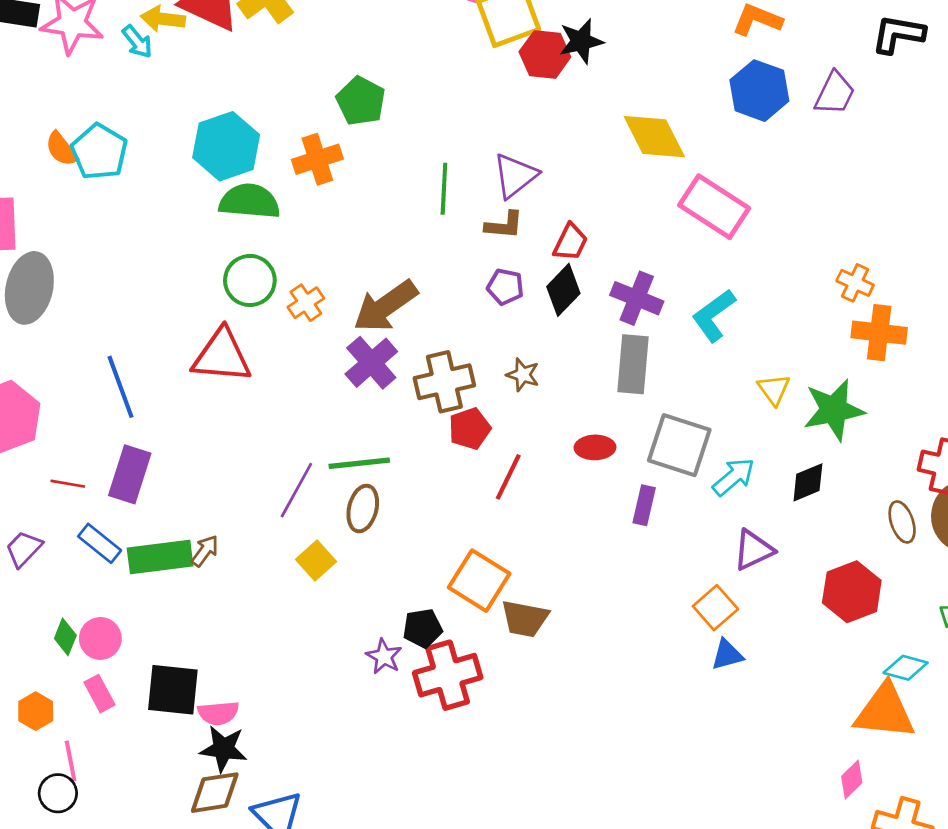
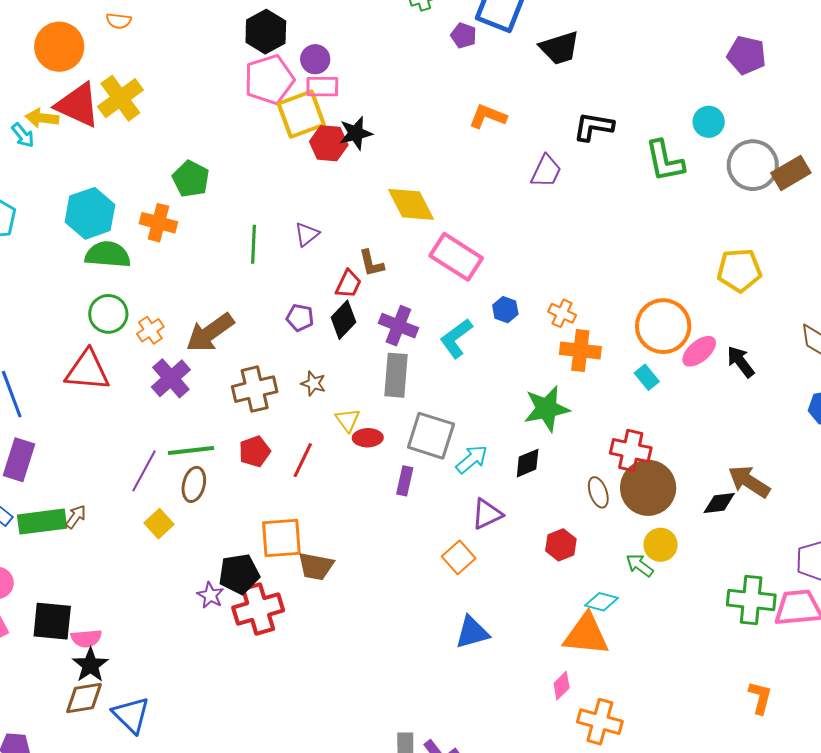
blue hexagon: (759, 91) -> (505, 310), moved, size x0.6
orange cross: (317, 159) -> (158, 223), turned 33
purple triangle: (515, 176) -> (307, 234), size x0.7
brown L-shape: (504, 225) -> (371, 263), moved, turned 72
purple cross: (371, 363) -> (171, 378), moved
yellow triangle: (774, 389) -> (348, 420), moved
red pentagon: (470, 429) -> (255, 451), moved
orange square: (479, 581) -> (281, 538), turned -36
red hexagon: (852, 592) -> (561, 545), size x0.7
black pentagon: (423, 628) -> (239, 574), size x1.4
blue triangle: (727, 655) -> (472, 632), moved, size x1.4
black star: (223, 749) -> (90, 665), turned 30

